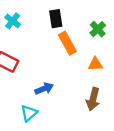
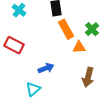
green cross: (98, 29) -> (92, 29), moved
orange triangle: (95, 64) -> (79, 47), moved

